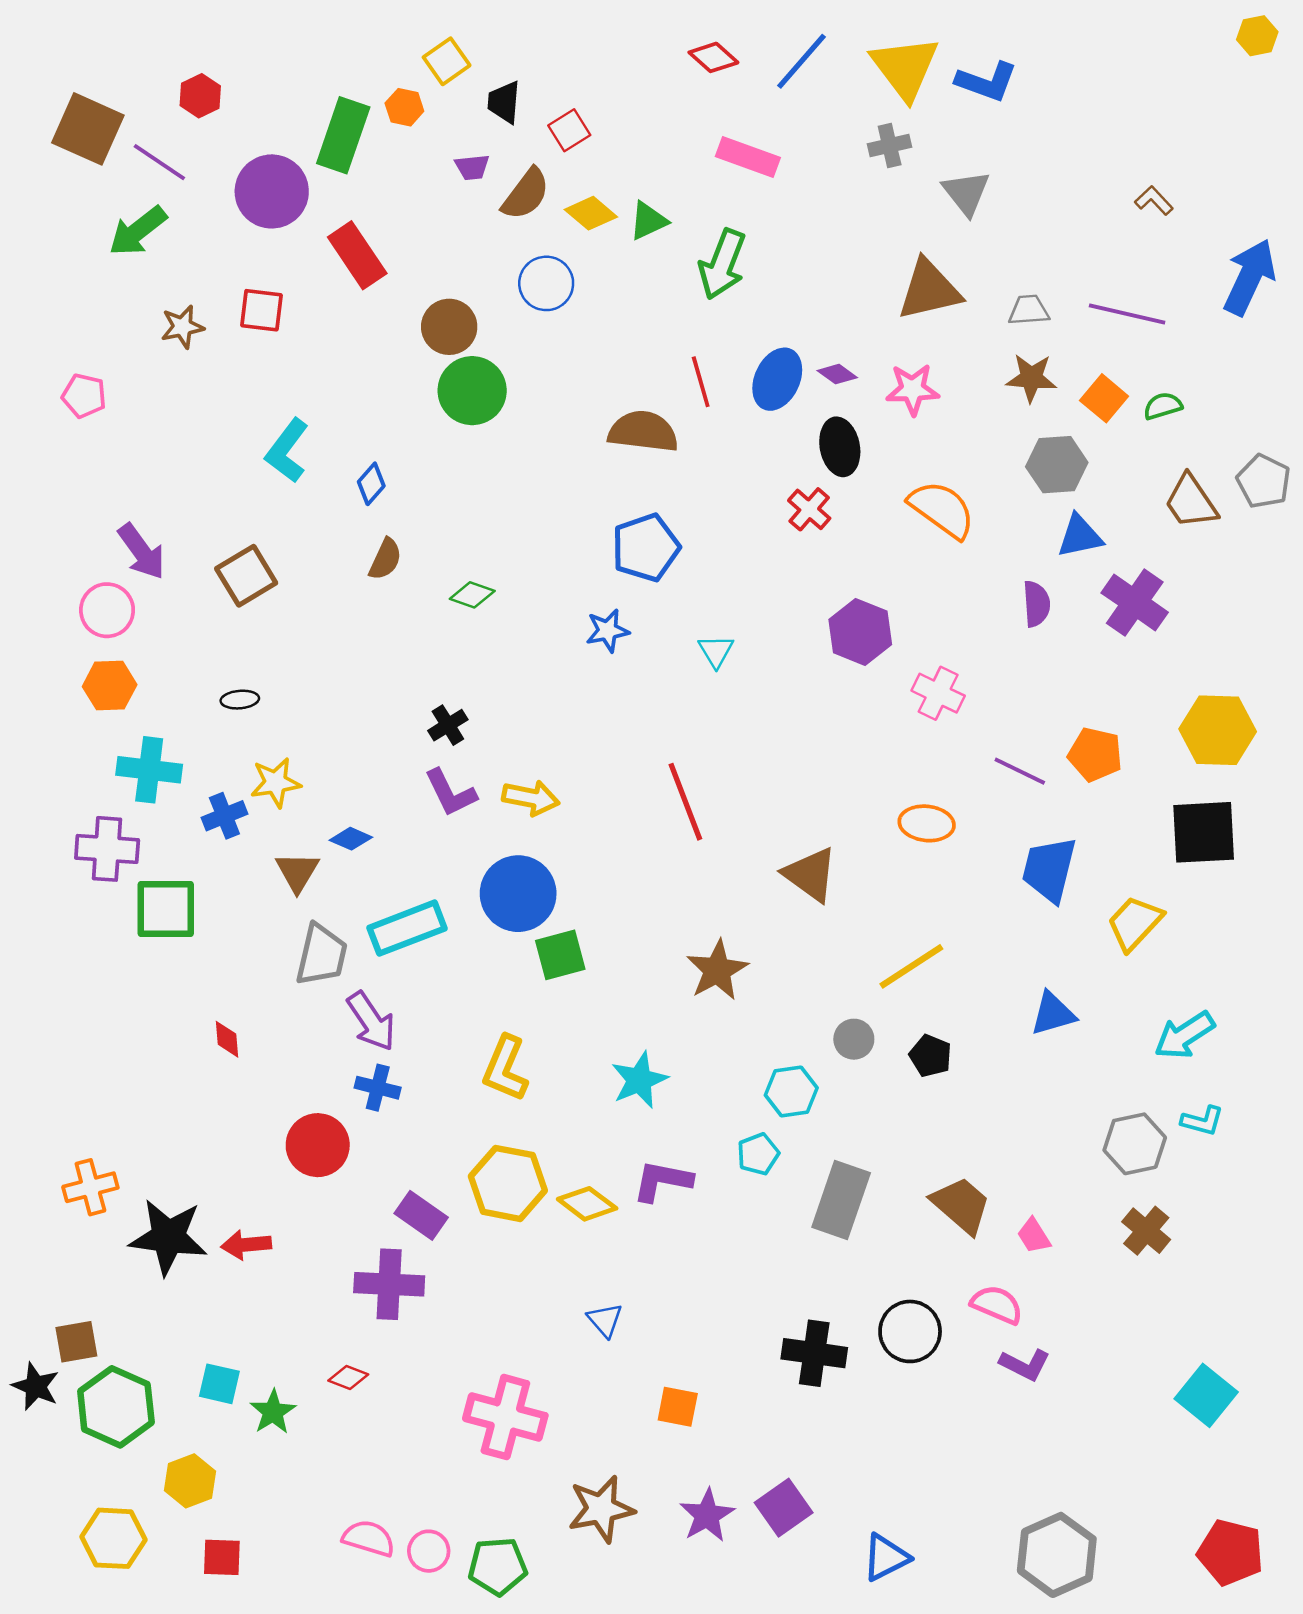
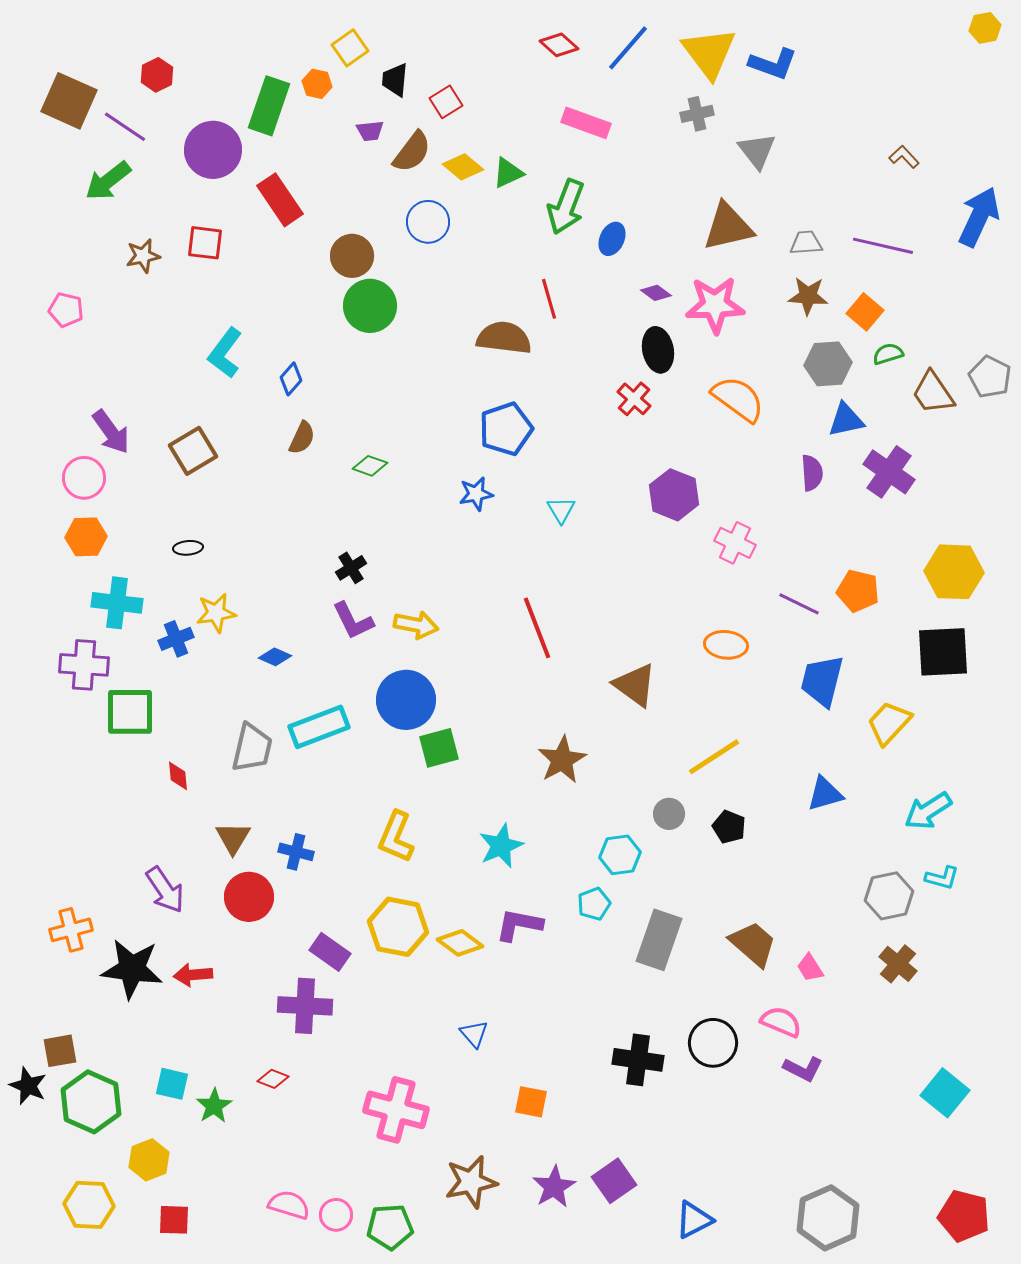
blue ellipse: (777, 379) -> (612, 239), moved, size x0.7
pink star: (913, 389) -> (715, 305), size x1.4
green semicircle: (1163, 406) -> (888, 354), moved
brown triangle: (297, 872) -> (233, 838), moved
purple arrow: (371, 1021) -> (165, 890), moved
red diamond: (227, 1039) -> (178, 776), moved

